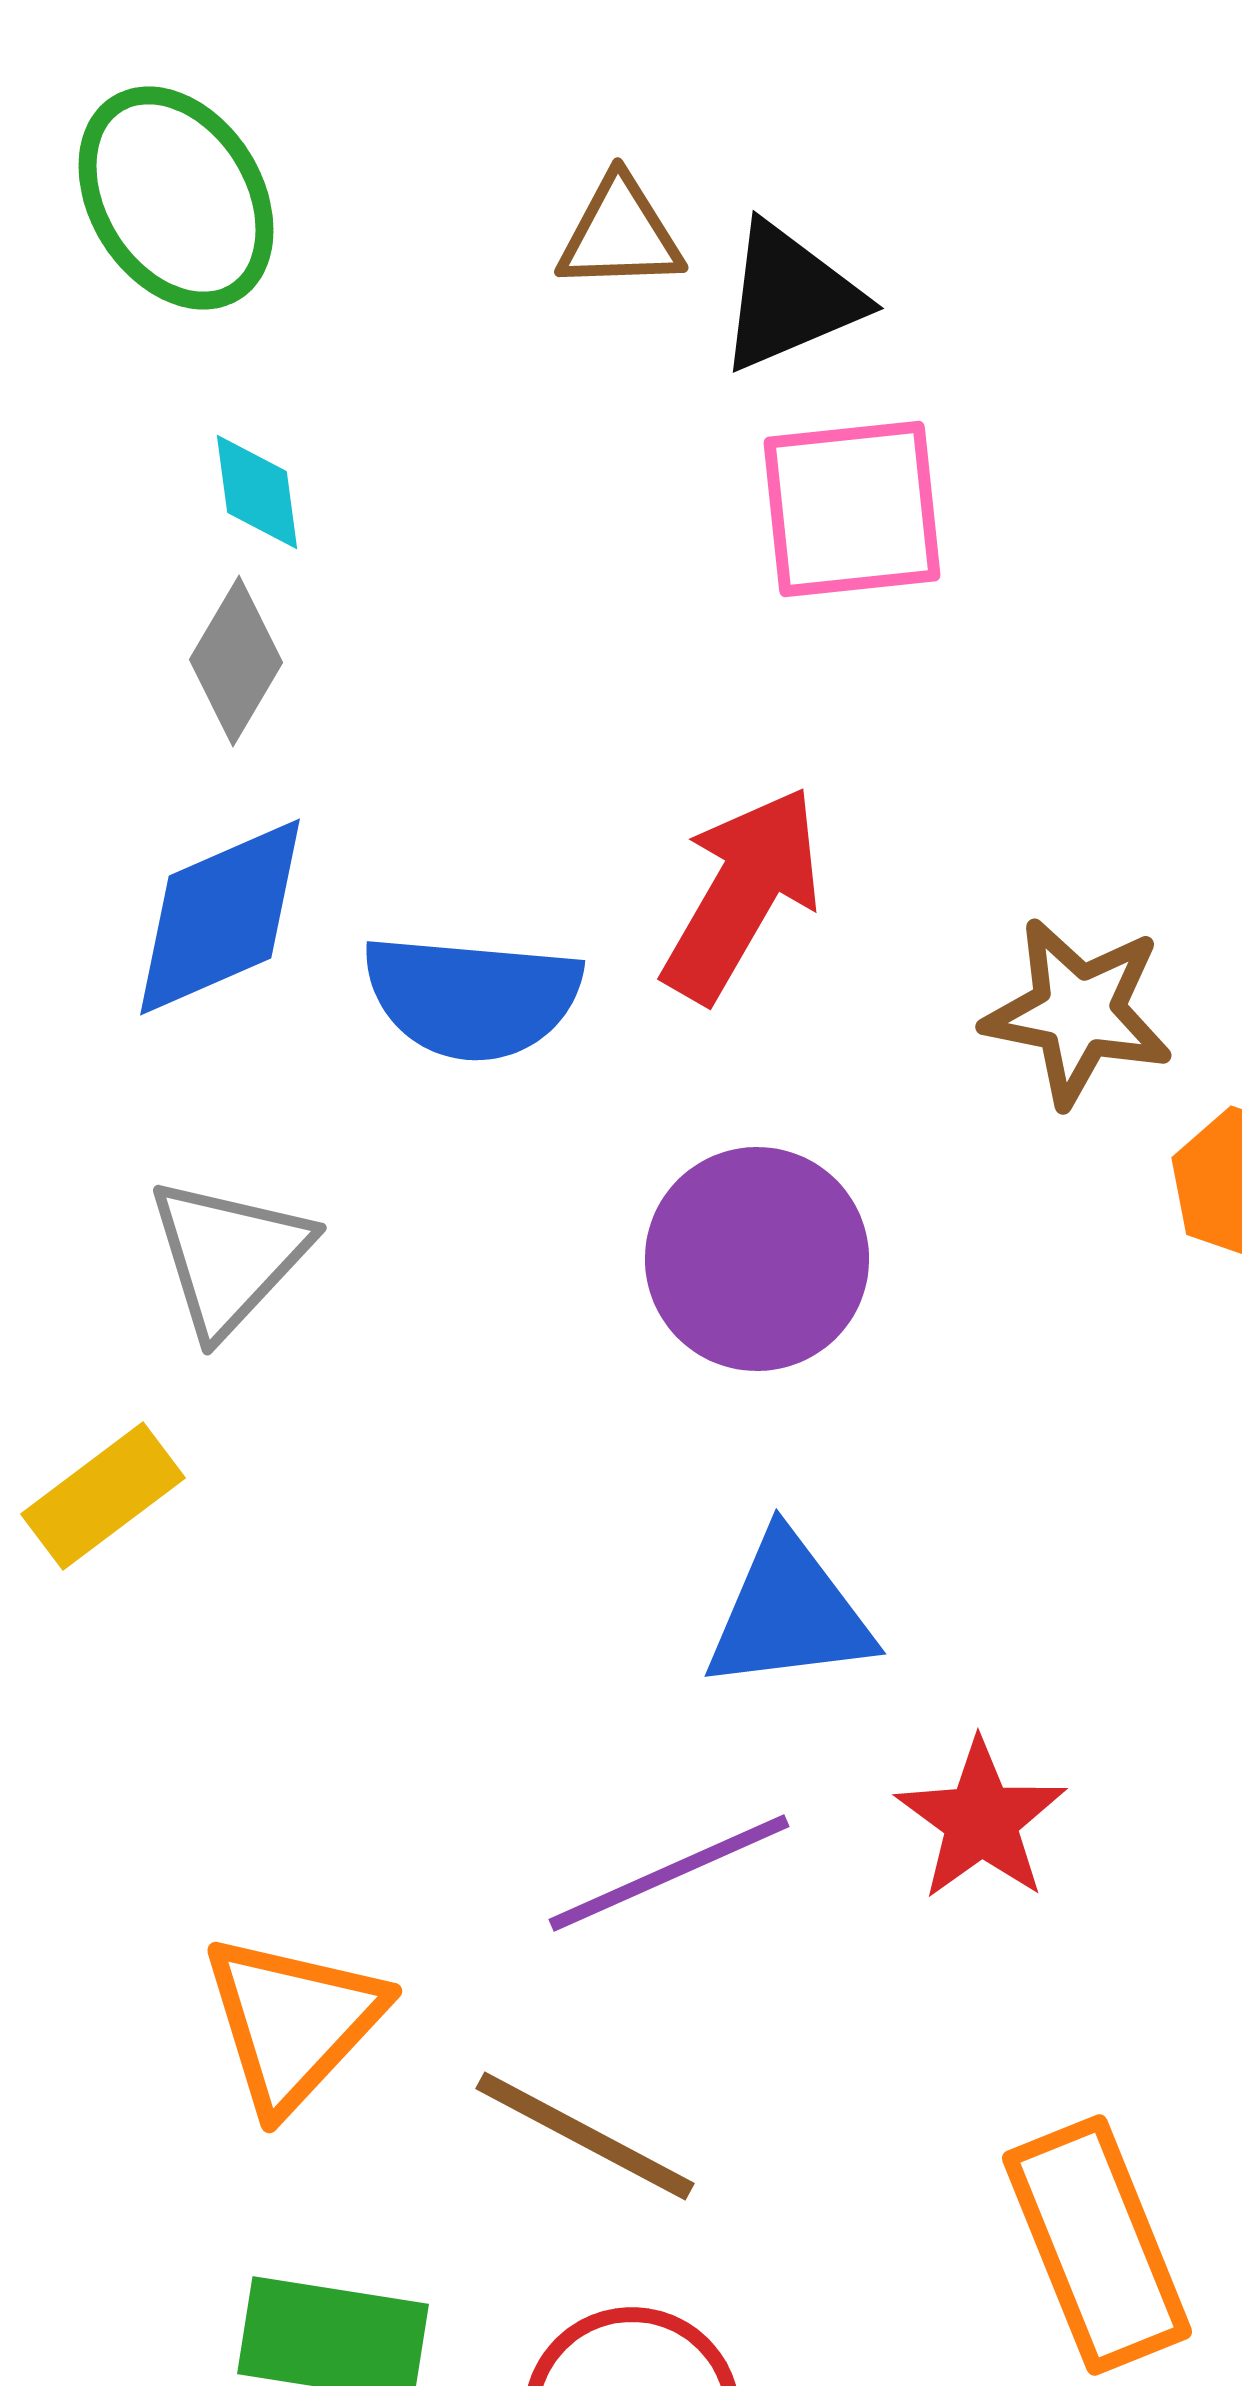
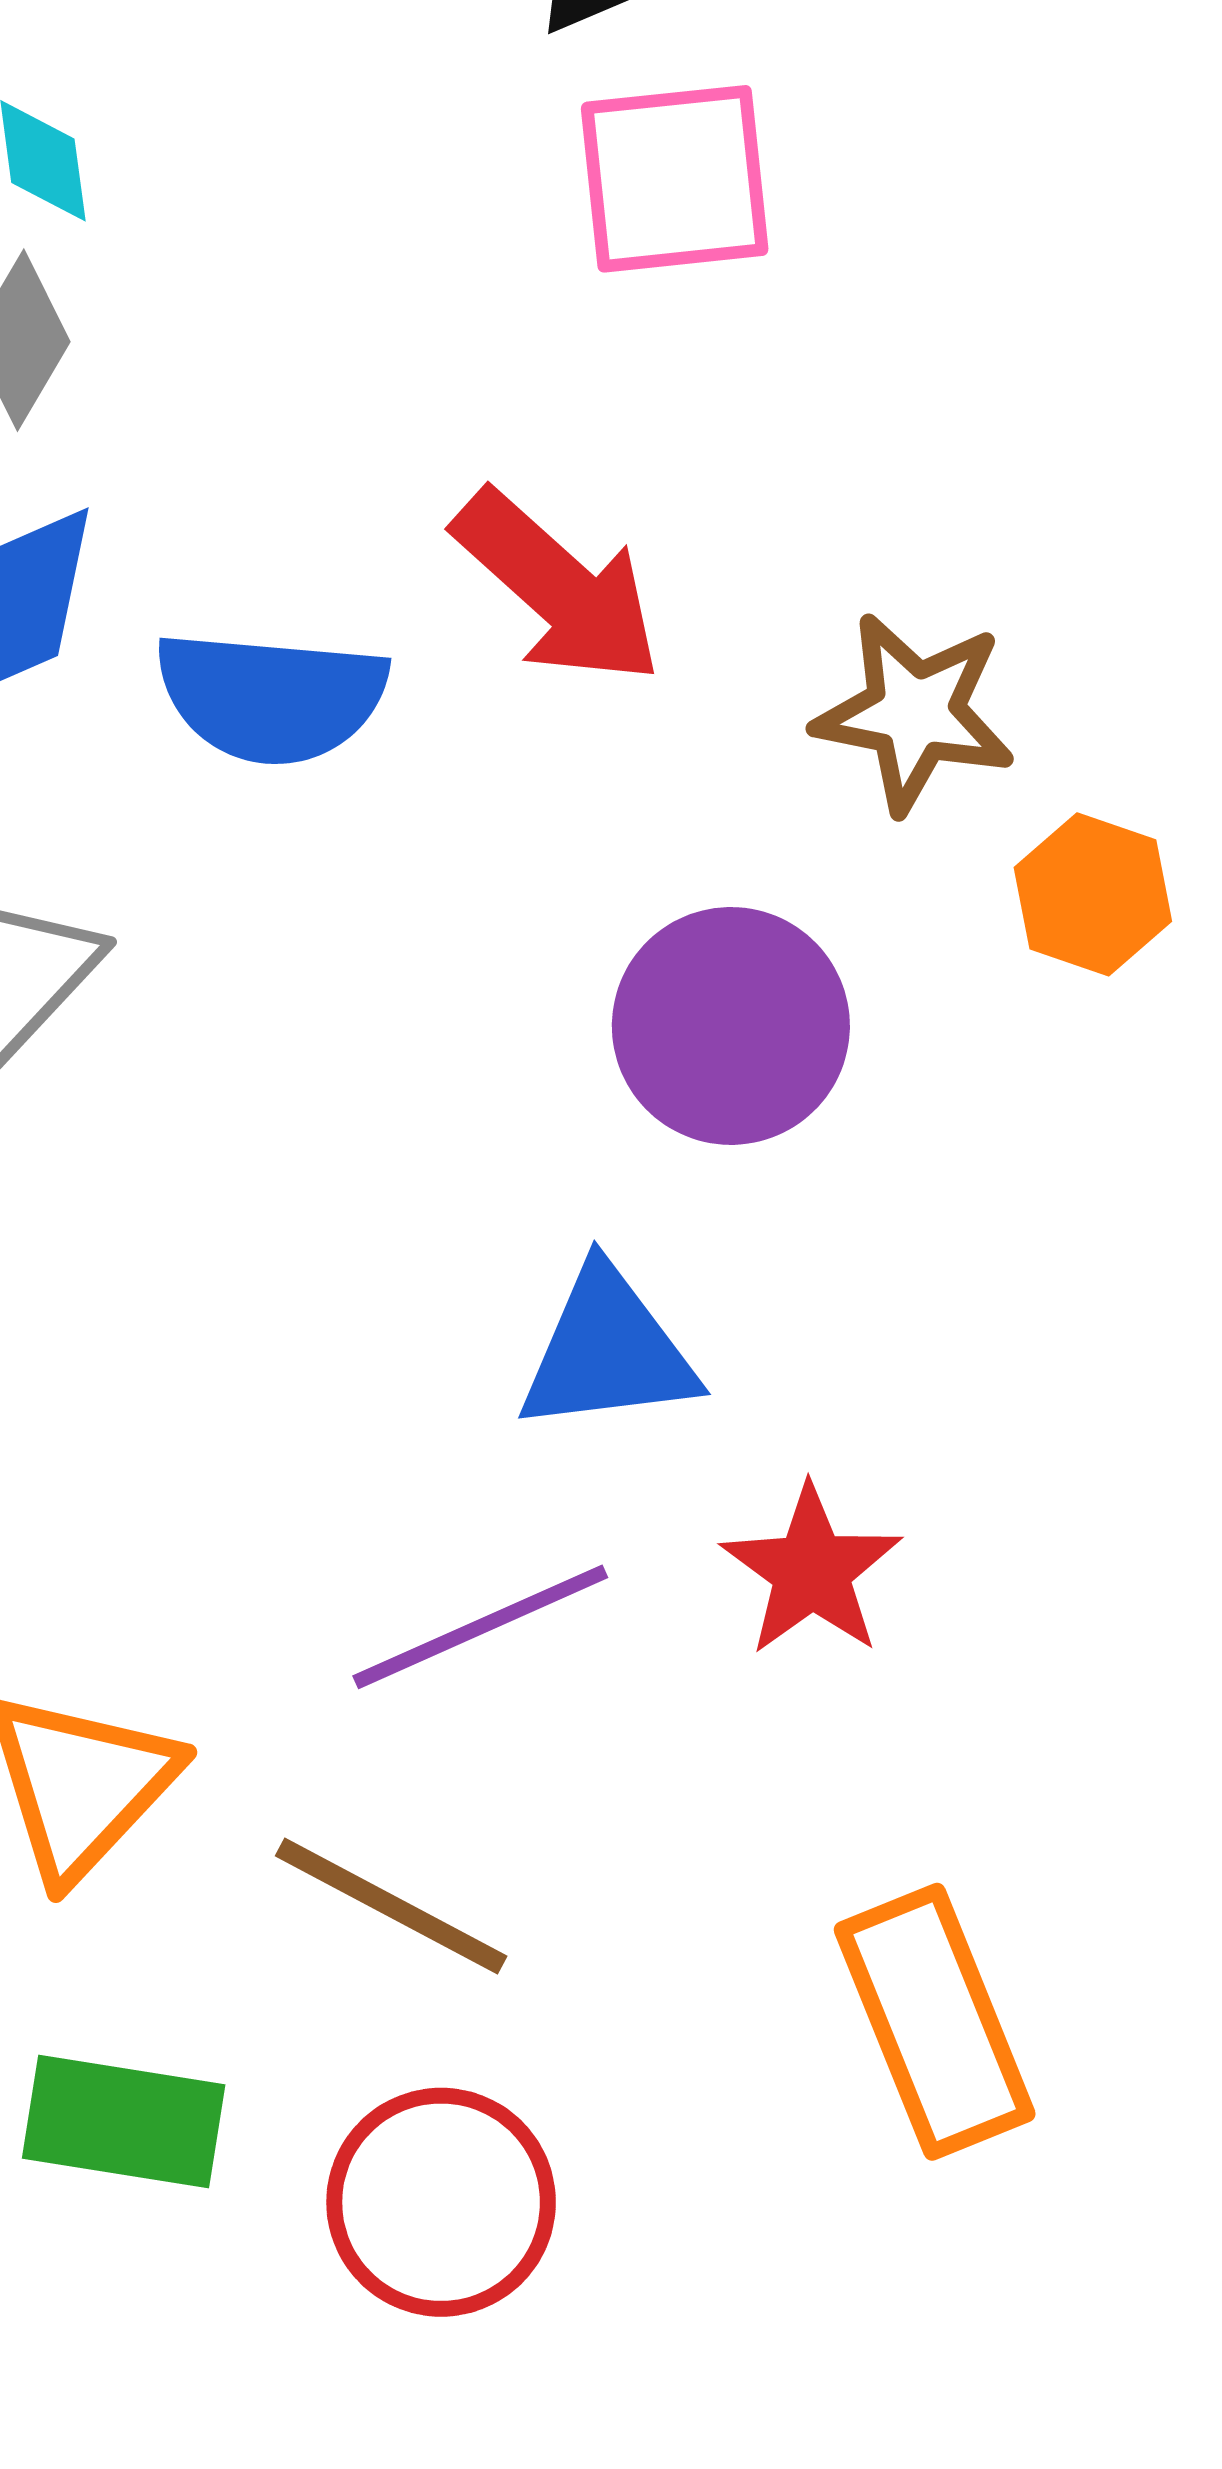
red arrow: (742, 894) -> (558, 588), turned 102
purple circle: (757, 1259) -> (731, 1026), moved

